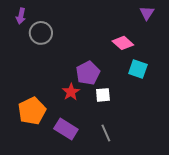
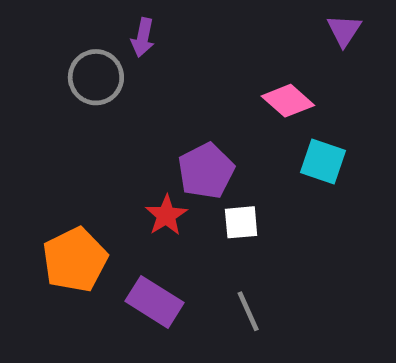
purple arrow: (21, 16) -> (143, 37), moved

